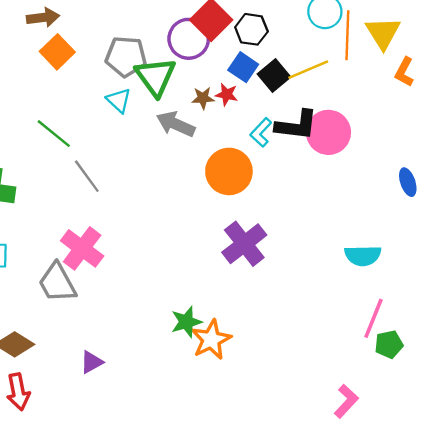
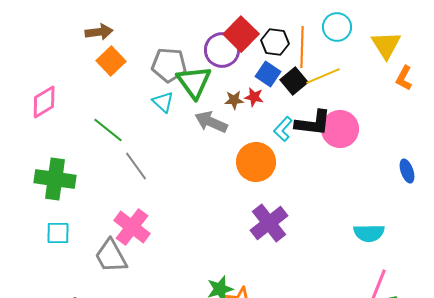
orange line: (347, 35) -> (302, 47), moved

